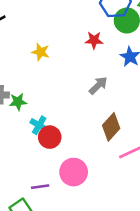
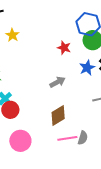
yellow star: (41, 52) -> (12, 35), moved

